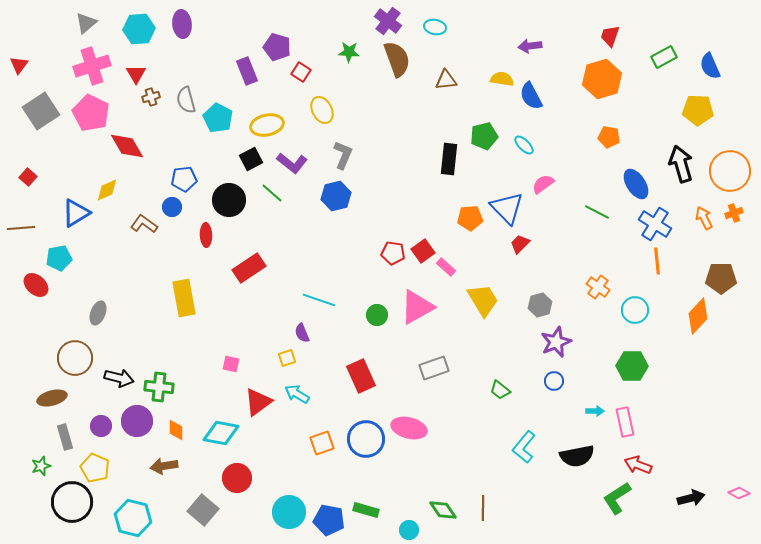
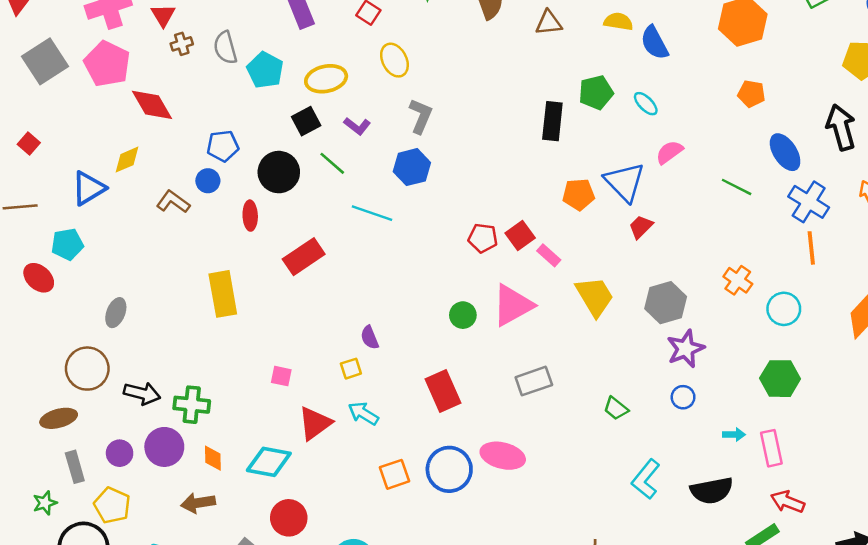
purple L-shape: (292, 163) -> (357, 126), size x0.7
cyan line: (319, 300) -> (372, 213), moved
gray hexagon: (540, 305) -> (666, 303), size x1.4

